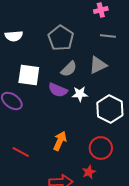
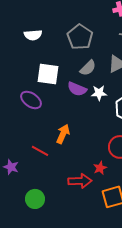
orange arrow: (60, 141) -> (63, 134), moved
red star: (89, 172) -> (100, 168), moved

